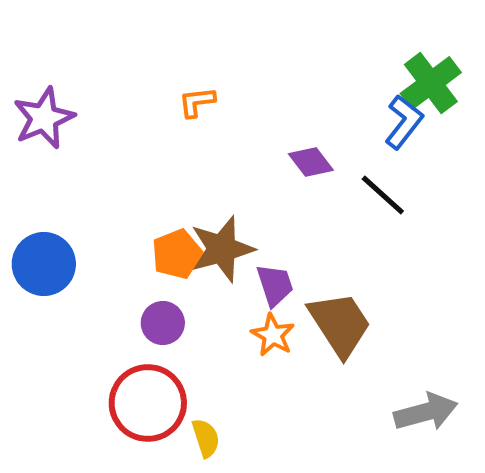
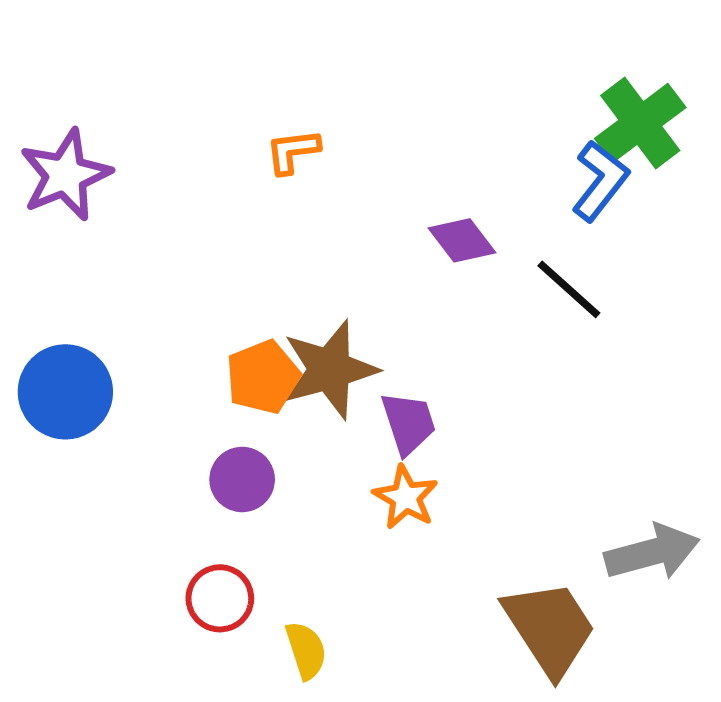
brown trapezoid: (340, 324) -> (550, 628), moved
red circle: (148, 403) -> (220, 598), size x0.6
gray arrow: (426, 412) -> (652, 552), moved

